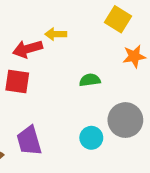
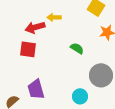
green semicircle: (90, 80) -> (77, 48), turned 40
cyan circle: (91, 138) -> (80, 96), moved

